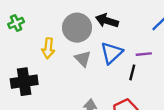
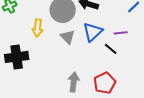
black line: (132, 72) -> (111, 49), turned -64

